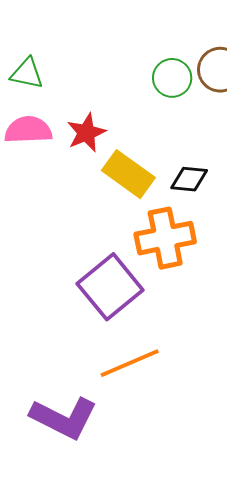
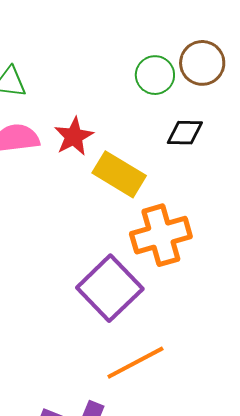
black diamond: (189, 179) -> (185, 133), moved

